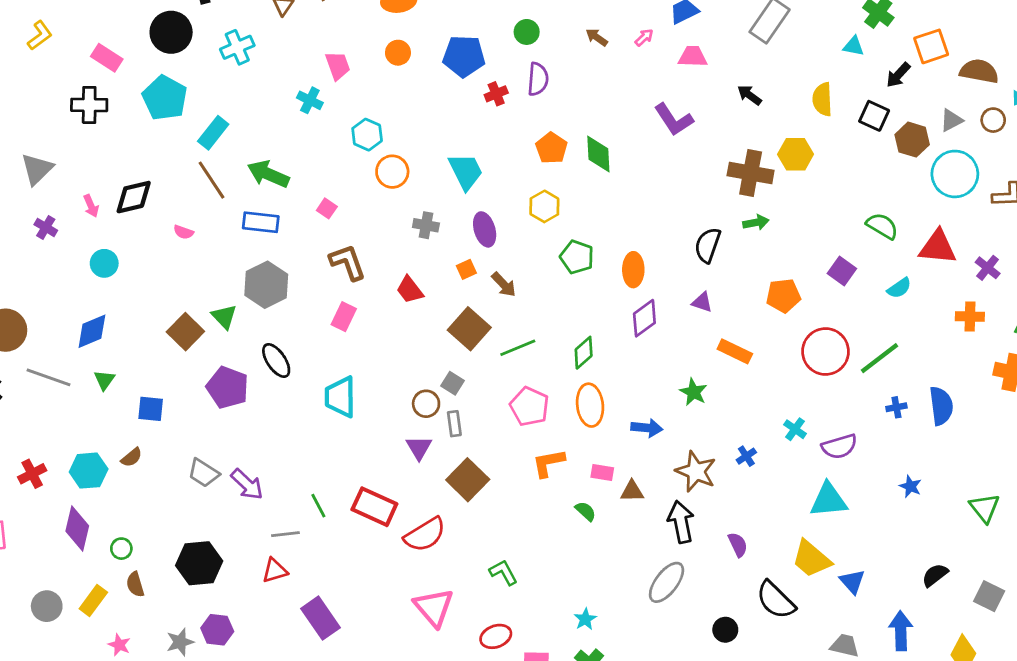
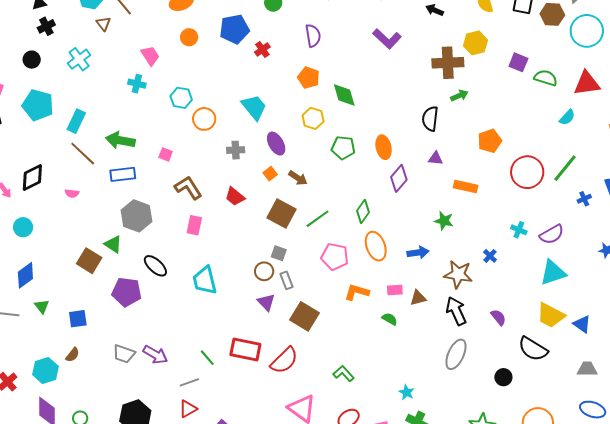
black circle: (171, 32) -> (32, 60), size x0.6
purple semicircle: (538, 79) -> (313, 36), moved
green diamond: (598, 154) -> (344, 95), moved
purple square: (842, 271) -> (518, 62), moved
orange L-shape: (548, 463) -> (357, 292), turned 40

